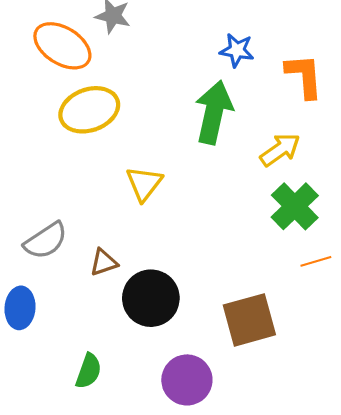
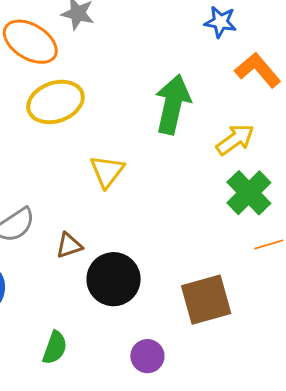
blue star: (237, 50) -> (220, 22), moved
orange L-shape: (304, 76) -> (258, 70), turned -36
purple circle: (187, 380) -> (147, 356), size x0.7

